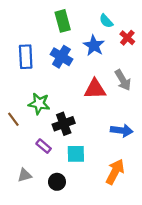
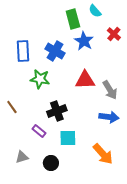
green rectangle: (63, 21) -> (73, 19), moved
cyan semicircle: (106, 21) -> (95, 11), moved
gray arrow: (123, 80) -> (110, 90), moved
green star: (39, 104) -> (40, 79), moved
orange arrow: (115, 172) -> (103, 154), turned 110

